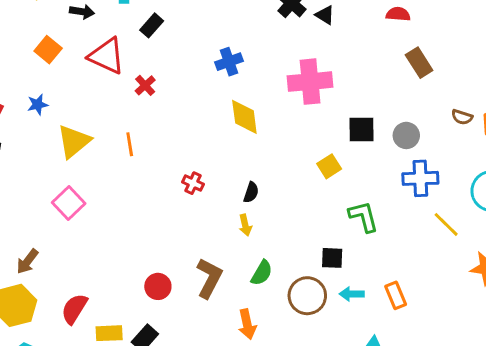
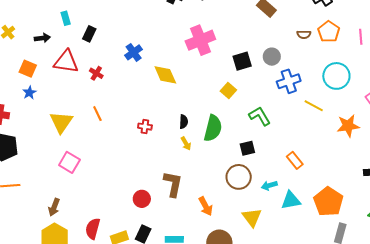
blue cross: (229, 62) -> (134, 52), moved
blue star: (38, 105) -> (29, 93), moved
green semicircle: (262, 273) -> (213, 128), moved, size x1.5
cyan arrow: (352, 294) -> (269, 185), moved

